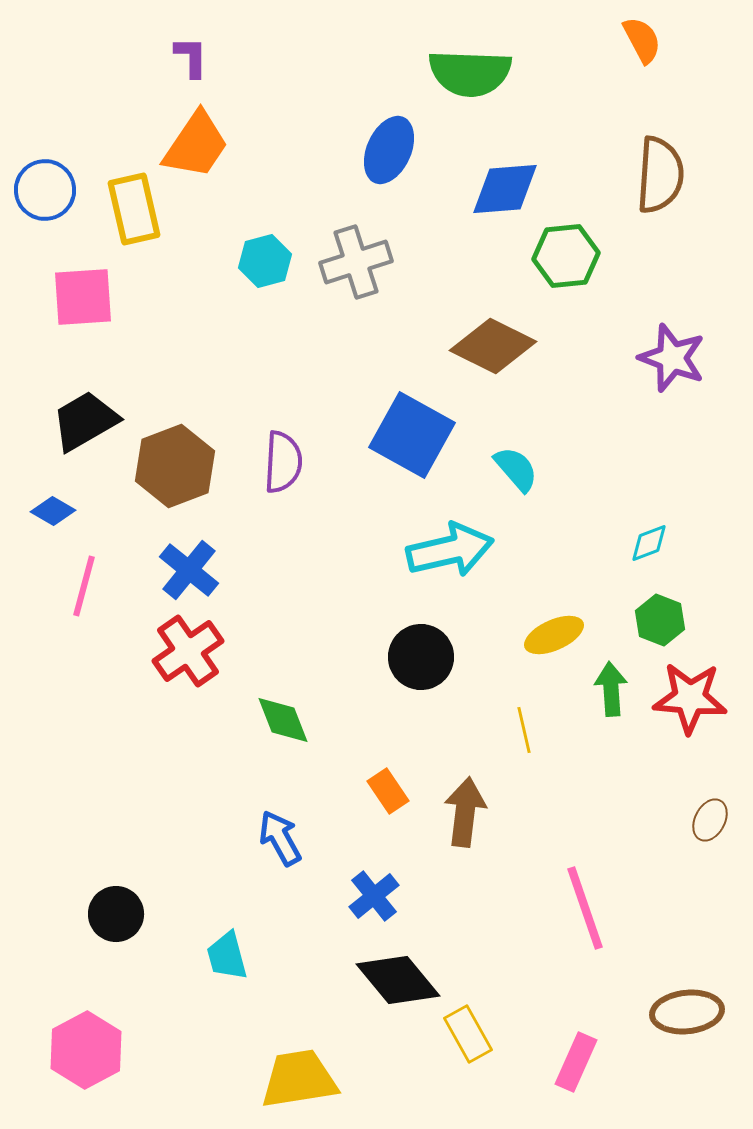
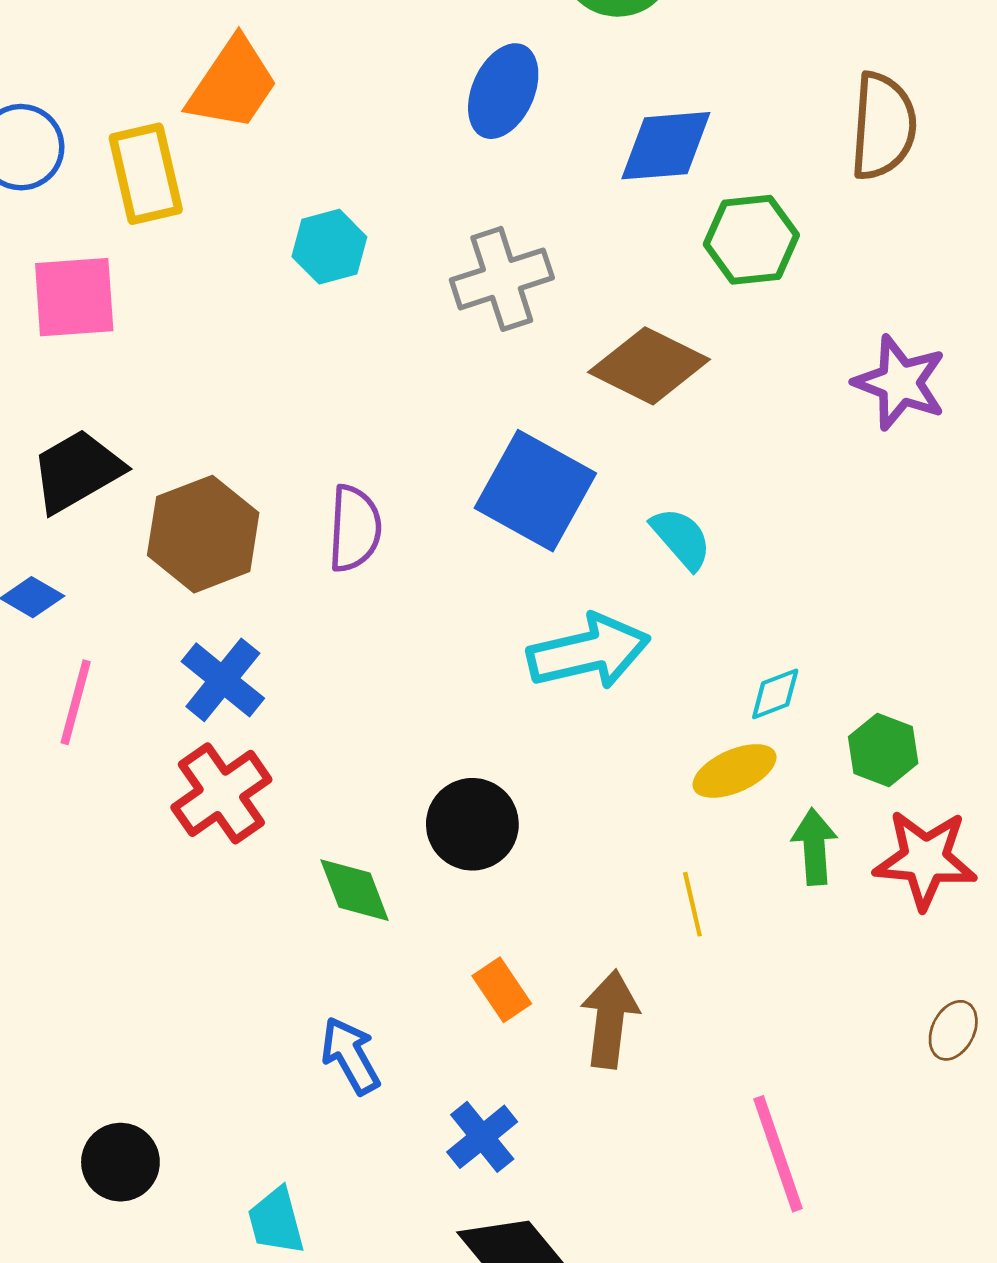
gray cross: (356, 262) -> (502, 279), moved
cyan diamond: (649, 543) -> (775, 694), moved
black circle: (421, 657) -> (472, 824), moved

